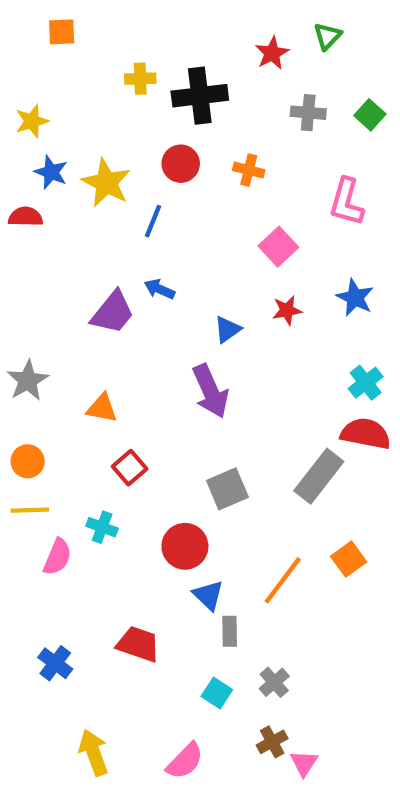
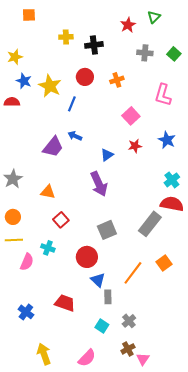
black cross: (200, 96) -> (94, 45), size x0.7
orange cross: (249, 170) -> (117, 80), turned -32

